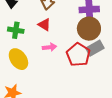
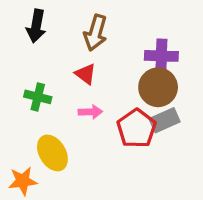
green cross: (16, 30) -> (38, 97), moved
yellow ellipse: (18, 59) -> (52, 153), moved

